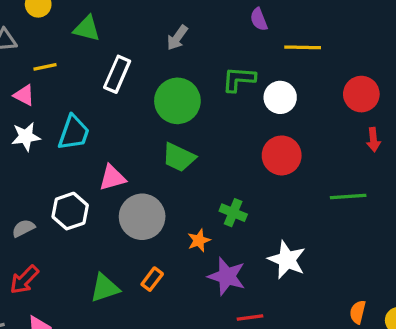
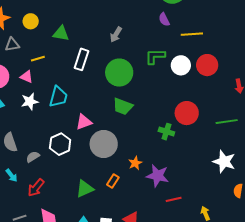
red circle: (361, 94) -> (207, 65), moved
red circle: (282, 155) -> (187, 113), moved
green cross: (233, 213) -> (166, 132), moved
orange star: (199, 240) -> (135, 163), moved
white star: (287, 260) -> (224, 162), moved

